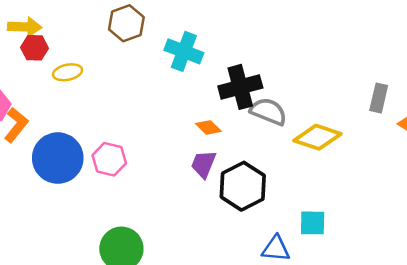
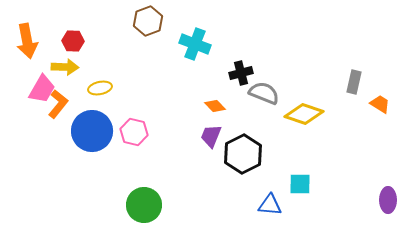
yellow arrow: (25, 27) -> (65, 67), moved
yellow ellipse: (68, 72) -> (100, 88), moved
black cross: (240, 87) -> (241, 73), size x0.7

